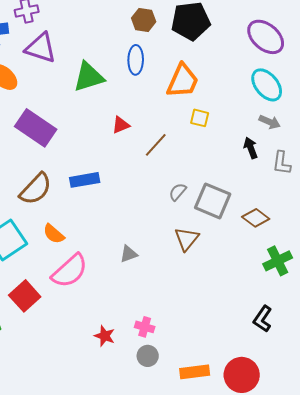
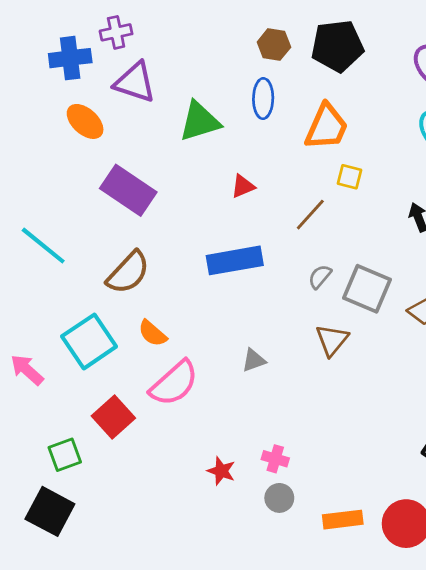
brown line: (156, 145) -> (310, 215), moved
blue rectangle: (85, 180) -> (235, 260), moved, size x1.4

